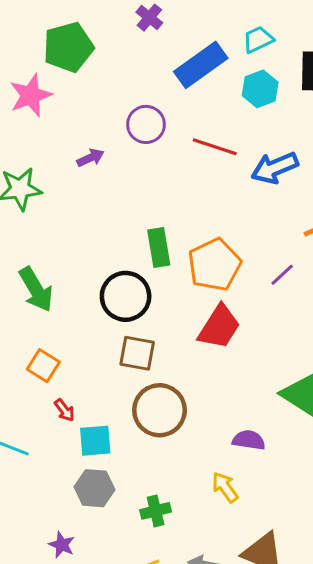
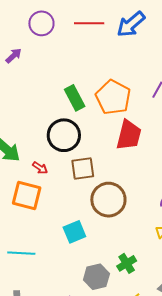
orange square: (43, 366) -> (27, 195), size x1.4
red arrow: (64, 410) -> (40, 168), moved
gray hexagon: (94, 488) -> (96, 277), moved

